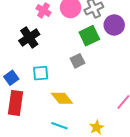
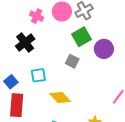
purple circle: (114, 25) -> (104, 49), moved
gray square: (78, 61) -> (72, 61), turned -32

